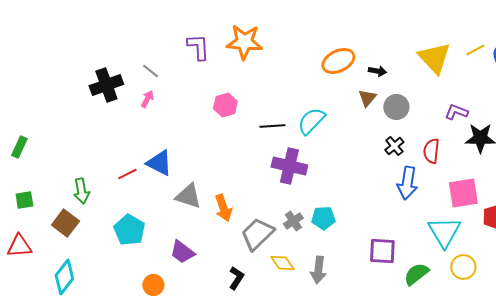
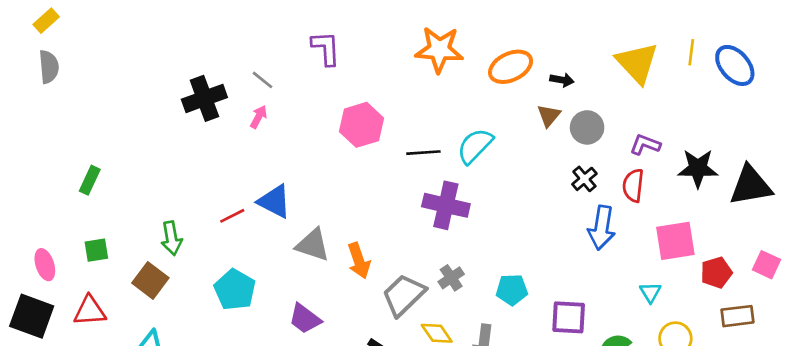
orange star: (244, 42) -> (439, 50), moved
yellow line: (475, 50) -> (691, 52), turned -54
pink hexagon: (225, 105) -> (361, 125), size x1.4
purple L-shape: (456, 112) -> (645, 145), moved
cyan pentagon: (323, 218) -> (512, 290), moved
cyan triangle: (444, 232) -> (650, 292), size x0.5

